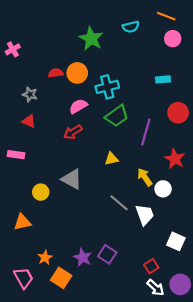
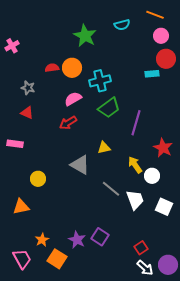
red circle: (178, 113) -> (166, 59), moved
gray triangle: (72, 179) -> (80, 165), moved
white square: (176, 241) -> (164, 207), moved

